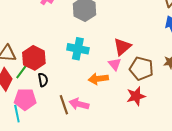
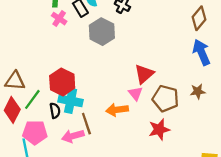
cyan cross: (78, 49) -> (71, 101), moved
red hexagon: (34, 58) -> (62, 82), moved
pink arrow: (79, 104) -> (73, 136), moved, turned -30
brown line: (64, 105) -> (86, 124), moved

